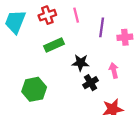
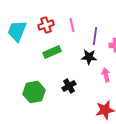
black star: (81, 63) -> (89, 57), moved
black cross: (91, 83) -> (69, 86), moved

